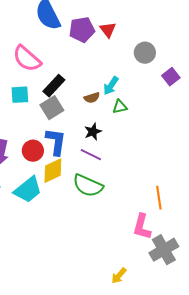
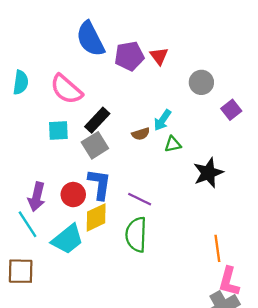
black star: (93, 132) -> (208, 173), moved, size x1.5
green semicircle: (88, 186) -> (136, 235), turned 68
pink L-shape: (142, 227) -> (229, 281), moved

